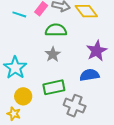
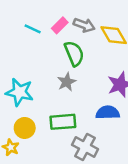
green semicircle: (56, 30) -> (74, 53), turned 60
cyan star: (15, 68) -> (19, 92), turned -30

